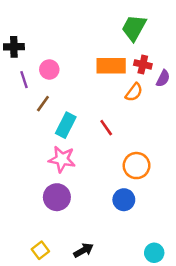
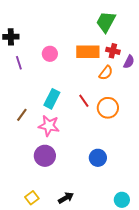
pink circle: (49, 70) -> (50, 54), moved
brown line: (43, 104) -> (22, 115), moved
orange circle: (136, 166) -> (108, 108), moved

